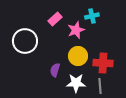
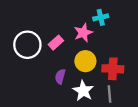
pink rectangle: (55, 19) -> (56, 43), moved
white star: (76, 83) -> (83, 91), turned 30

